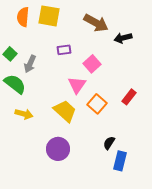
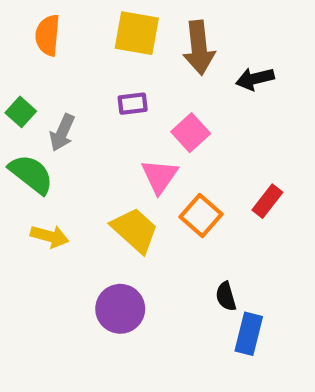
yellow square: (49, 16) -> (137, 33), moved
brown arrow: (96, 23) -> (199, 48), turned 55
black semicircle: (109, 143) -> (226, 296), turned -48

